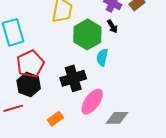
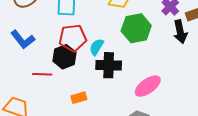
black arrow: (112, 26) -> (180, 32), moved, size x1.6
cyan semicircle: (102, 57) -> (97, 47), moved
pink ellipse: (92, 102) -> (148, 86), moved

